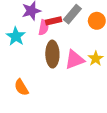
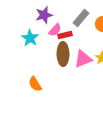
red rectangle: (54, 21) -> (65, 35), moved
pink semicircle: (44, 27) -> (55, 30), turned 32

